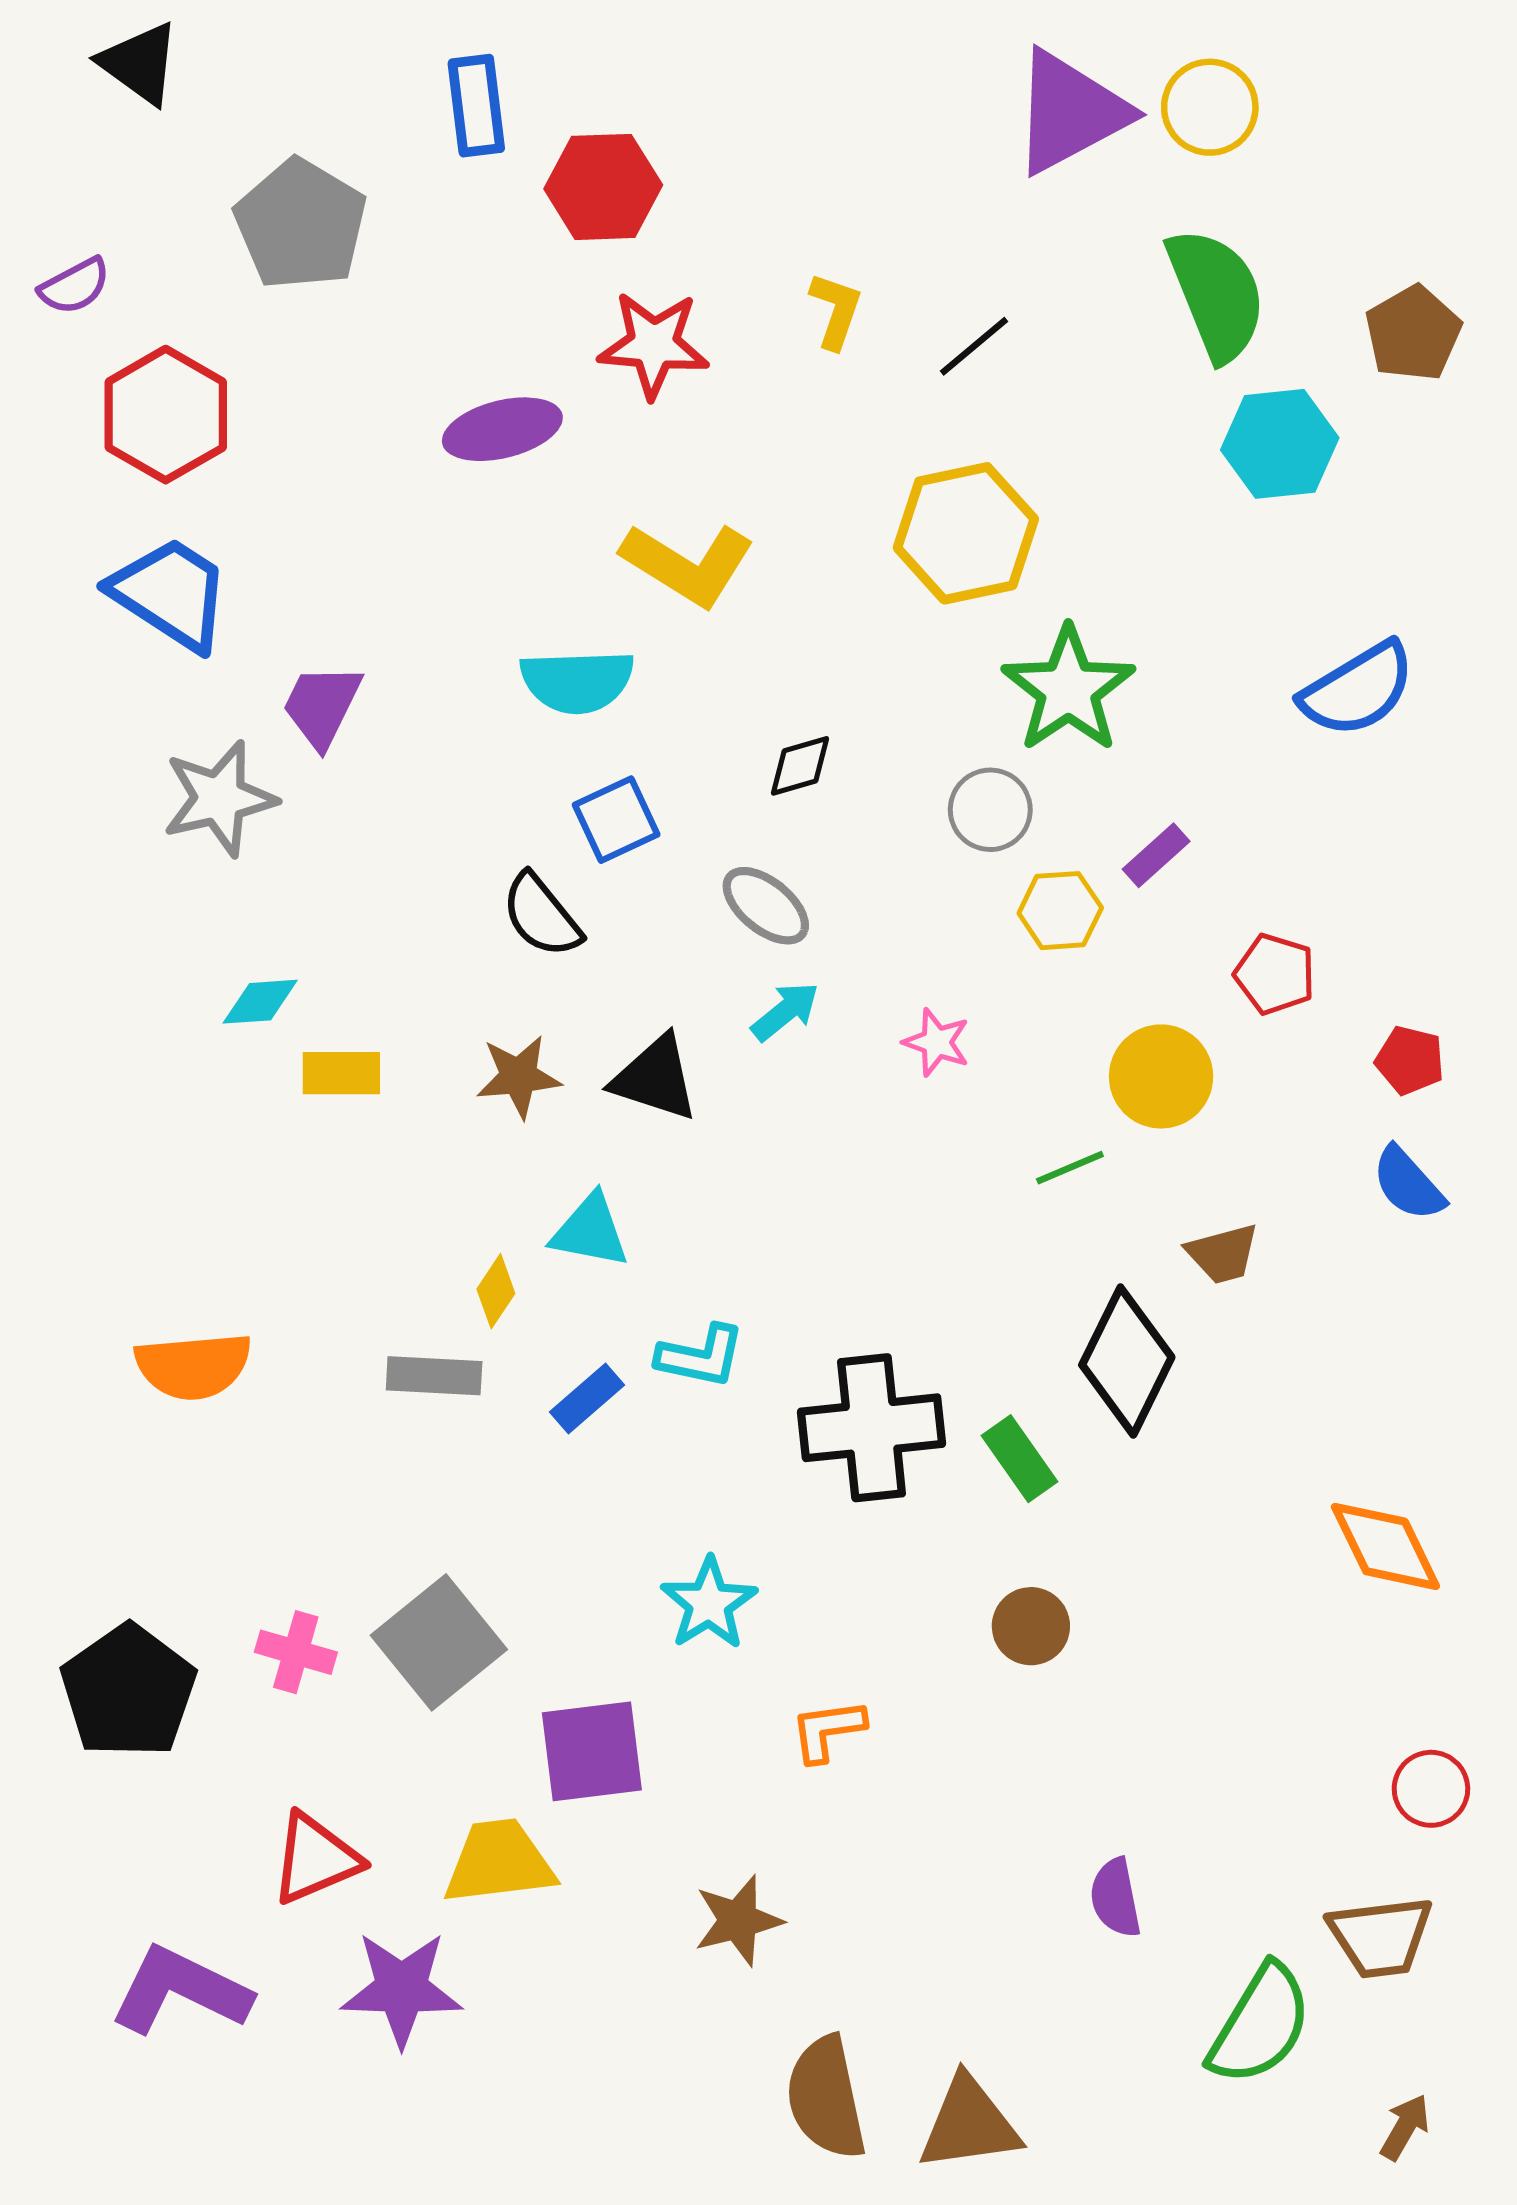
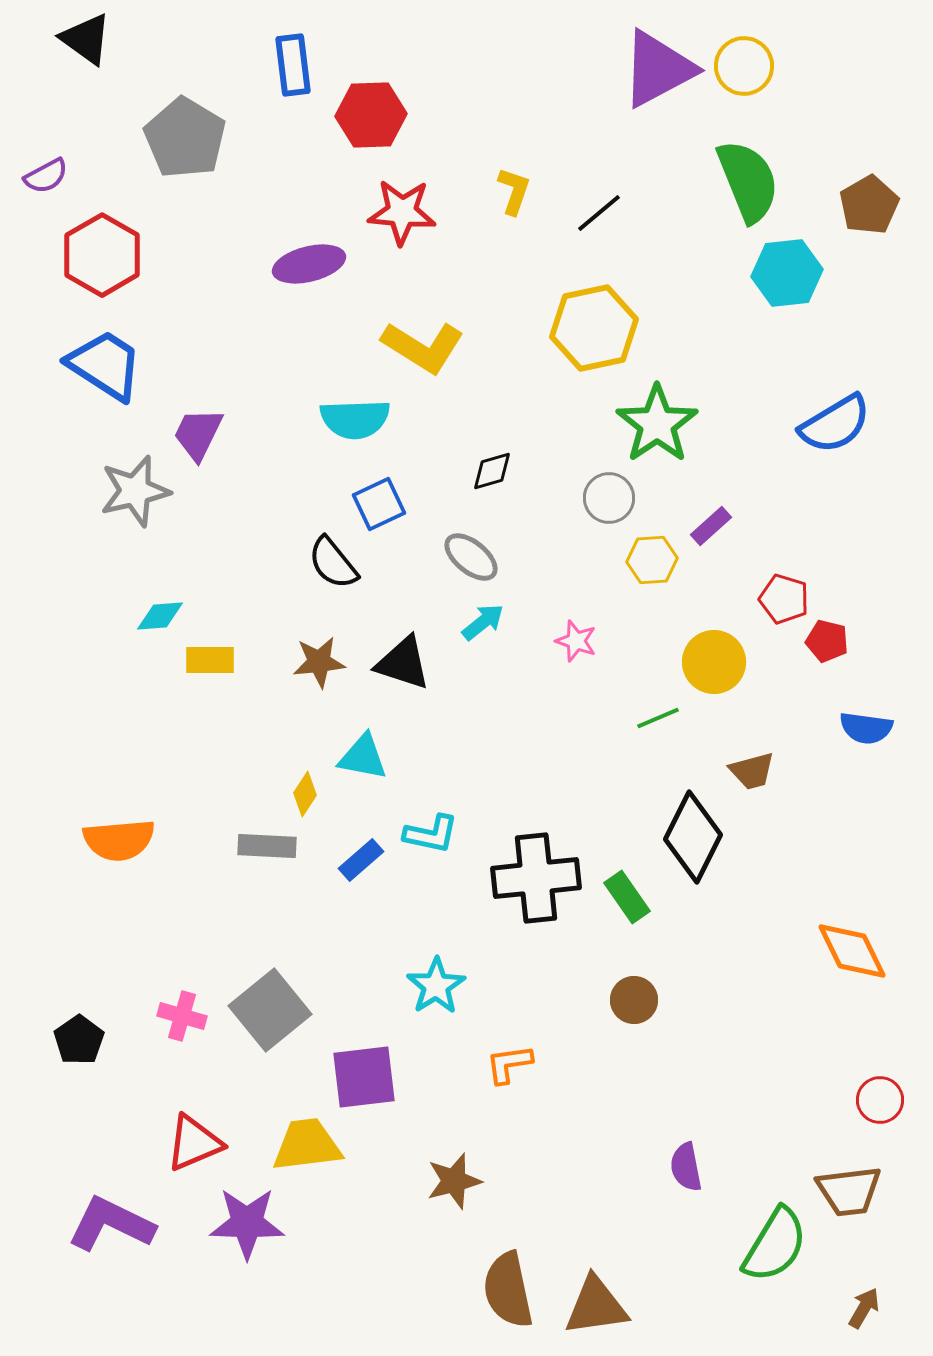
red pentagon: (1410, 1060) -> (827, 641), moved
blue semicircle: (1408, 1184) -> (866, 728), turned -40
black pentagon: (128, 1691) -> (79, 1040), size x0.6

